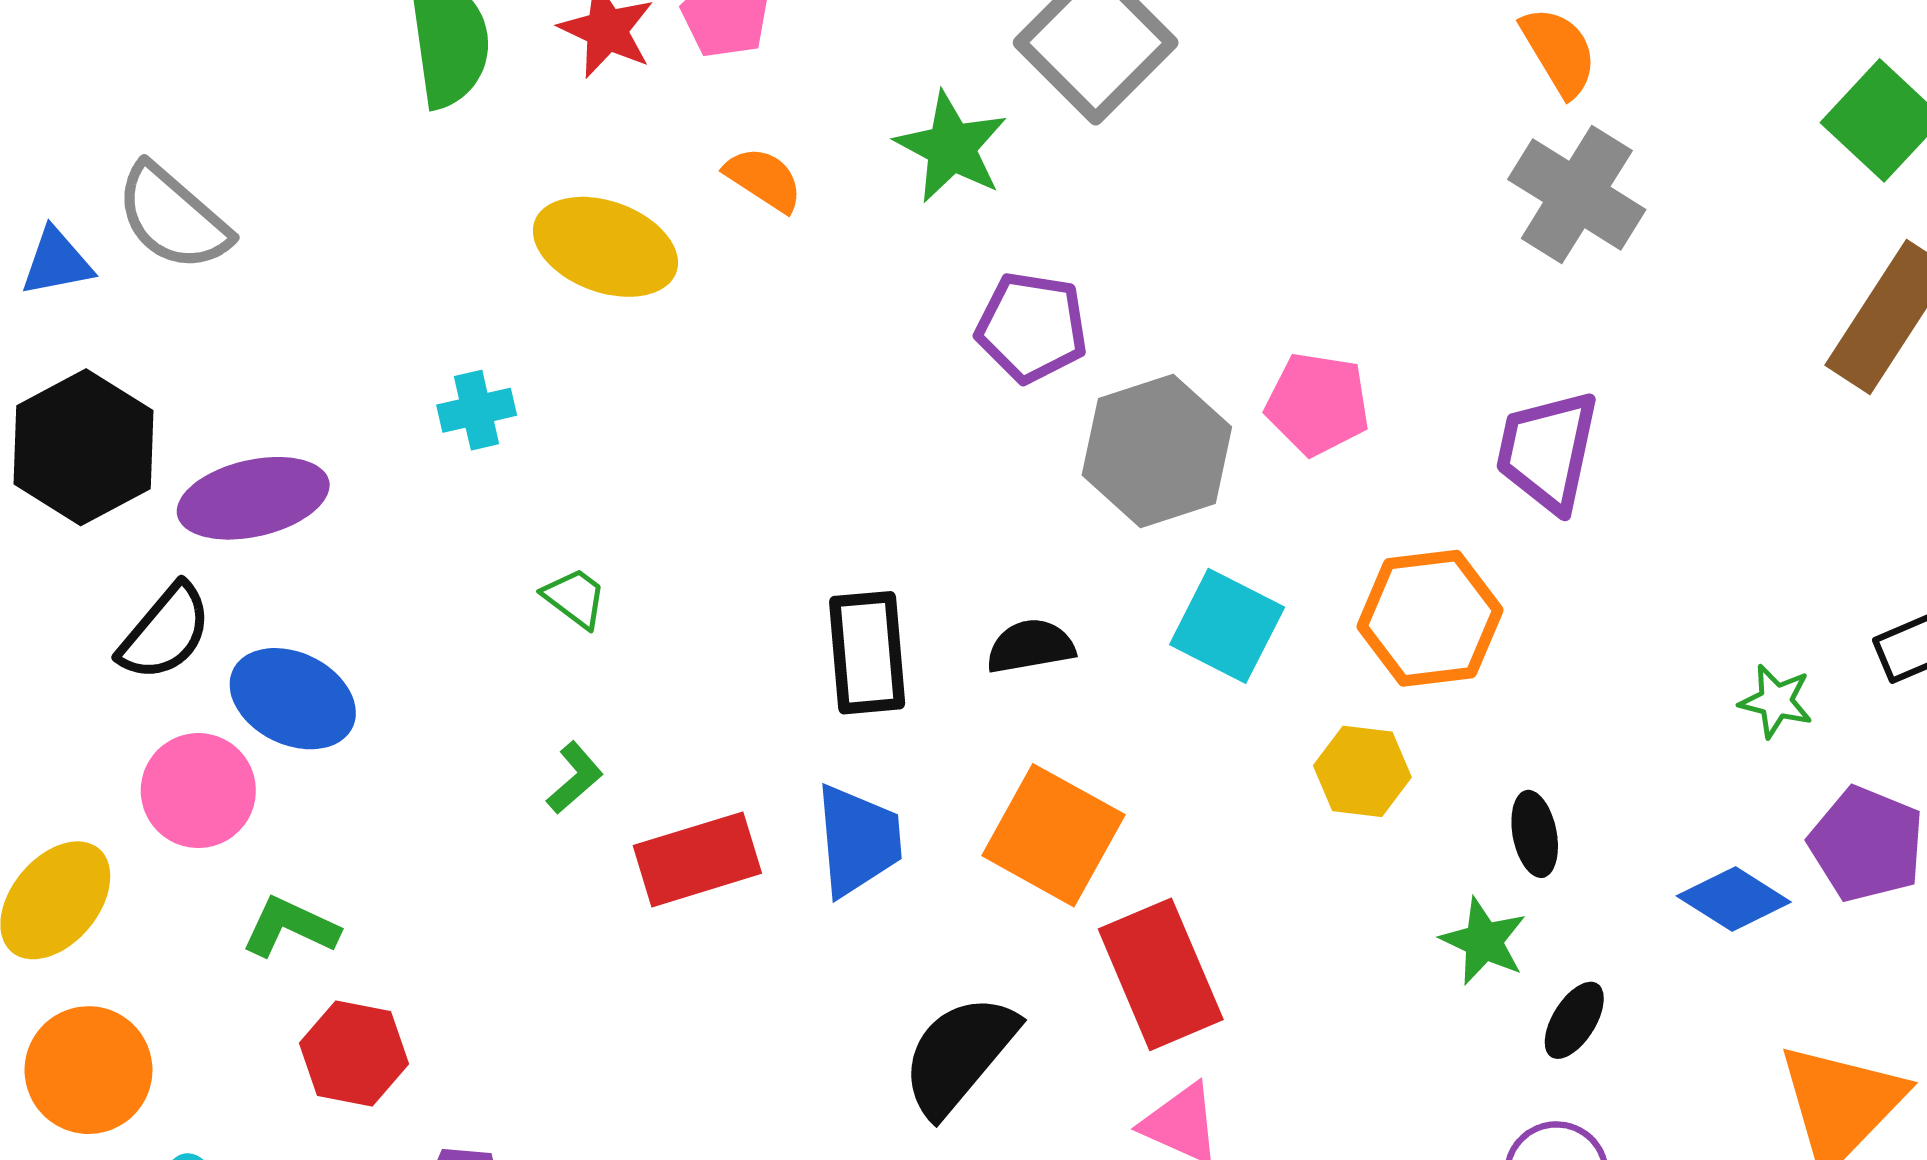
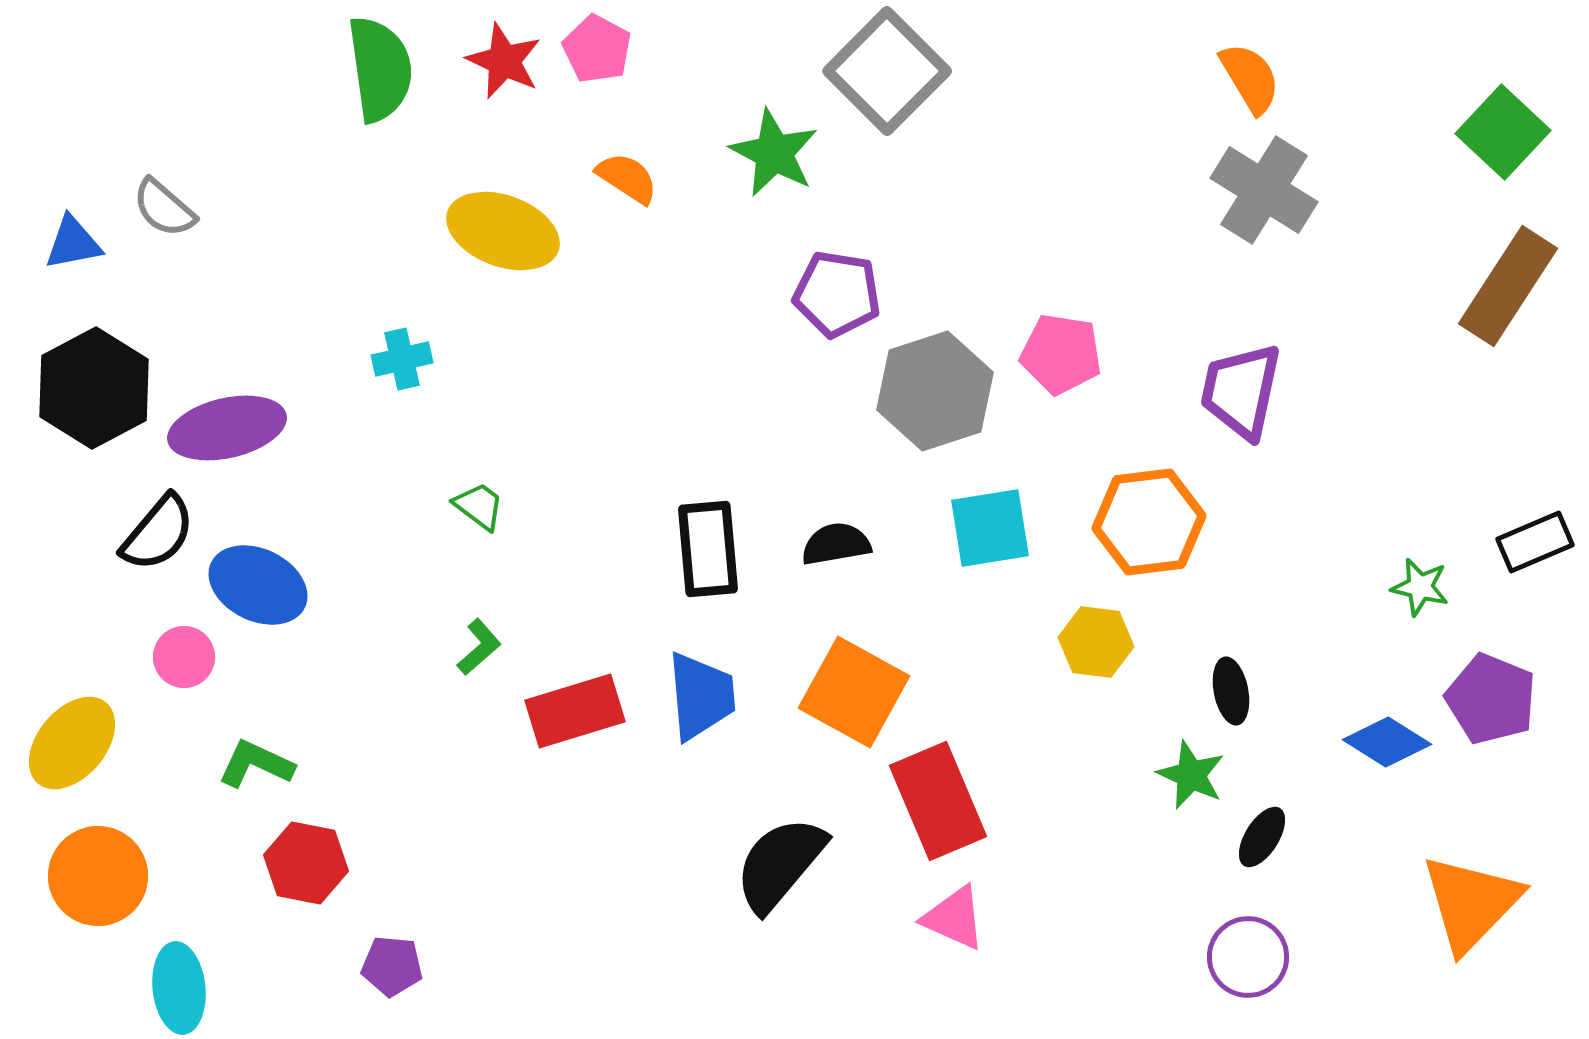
gray semicircle: (173, 217) -> (164, 208), size x0.7
cyan square: (1227, 626) -> (990, 528), turned -36
pink circle: (198, 791) -> (184, 657), size x0.7

